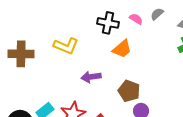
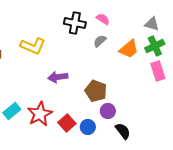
gray semicircle: (157, 14) -> (100, 41), moved
orange trapezoid: (122, 49) -> (129, 49), moved

